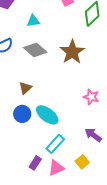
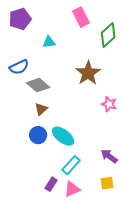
gray diamond: (35, 50) -> (38, 85), moved
pink star: (91, 97) -> (109, 104), moved
yellow square: (82, 162) -> (107, 183), moved, turned 32

